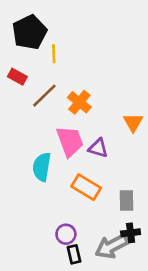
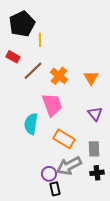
orange triangle: (133, 122) -> (91, 78), moved
purple triangle: (98, 148) -> (95, 114), moved, turned 35
gray arrow: (112, 246) -> (69, 166), moved

